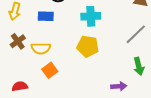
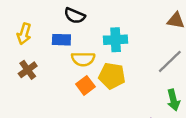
yellow semicircle: (41, 48) -> (83, 59), moved
orange square: (50, 70) -> (85, 85), moved

